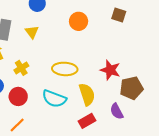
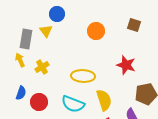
yellow triangle: (32, 32) -> (46, 31), moved
yellow cross: (21, 68) -> (42, 67), moved
red star: (110, 70) -> (126, 65), moved

